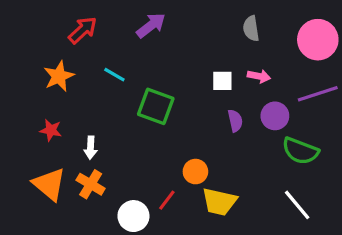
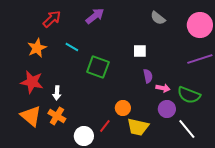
gray semicircle: (251, 29) -> (158, 18), turned -42
pink arrow: (259, 76) -> (163, 88), moved
purple circle: (275, 116) -> (167, 109), moved
red star: (51, 130) -> (32, 82), size x1.6

